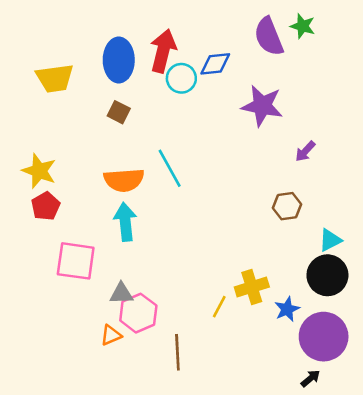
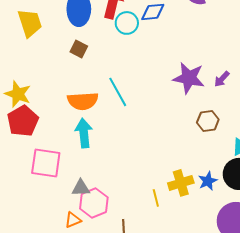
yellow trapezoid: (55, 78) -> (30, 23), turned -100
purple star: (262, 106) -> (189, 78), moved
red pentagon: (46, 206) -> (23, 121), size x1.4
yellow line: (219, 307) -> (156, 198), turned -42
blue star: (287, 309) -> (208, 181), moved

